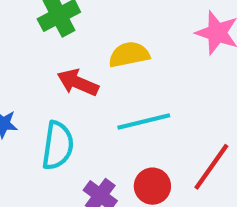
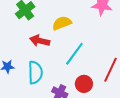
cyan line: (144, 122) -> (74, 54), turned -30

